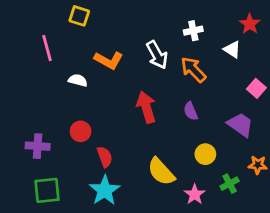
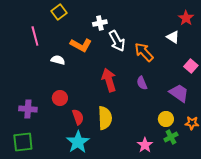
yellow square: (79, 16) -> (59, 12), turned 35
white cross: (193, 31) -> (100, 23), moved
yellow circle: (205, 154) -> (166, 119), moved
yellow semicircle: (161, 172) -> (105, 118), moved, turned -140
green square: (47, 190) -> (23, 142), moved

